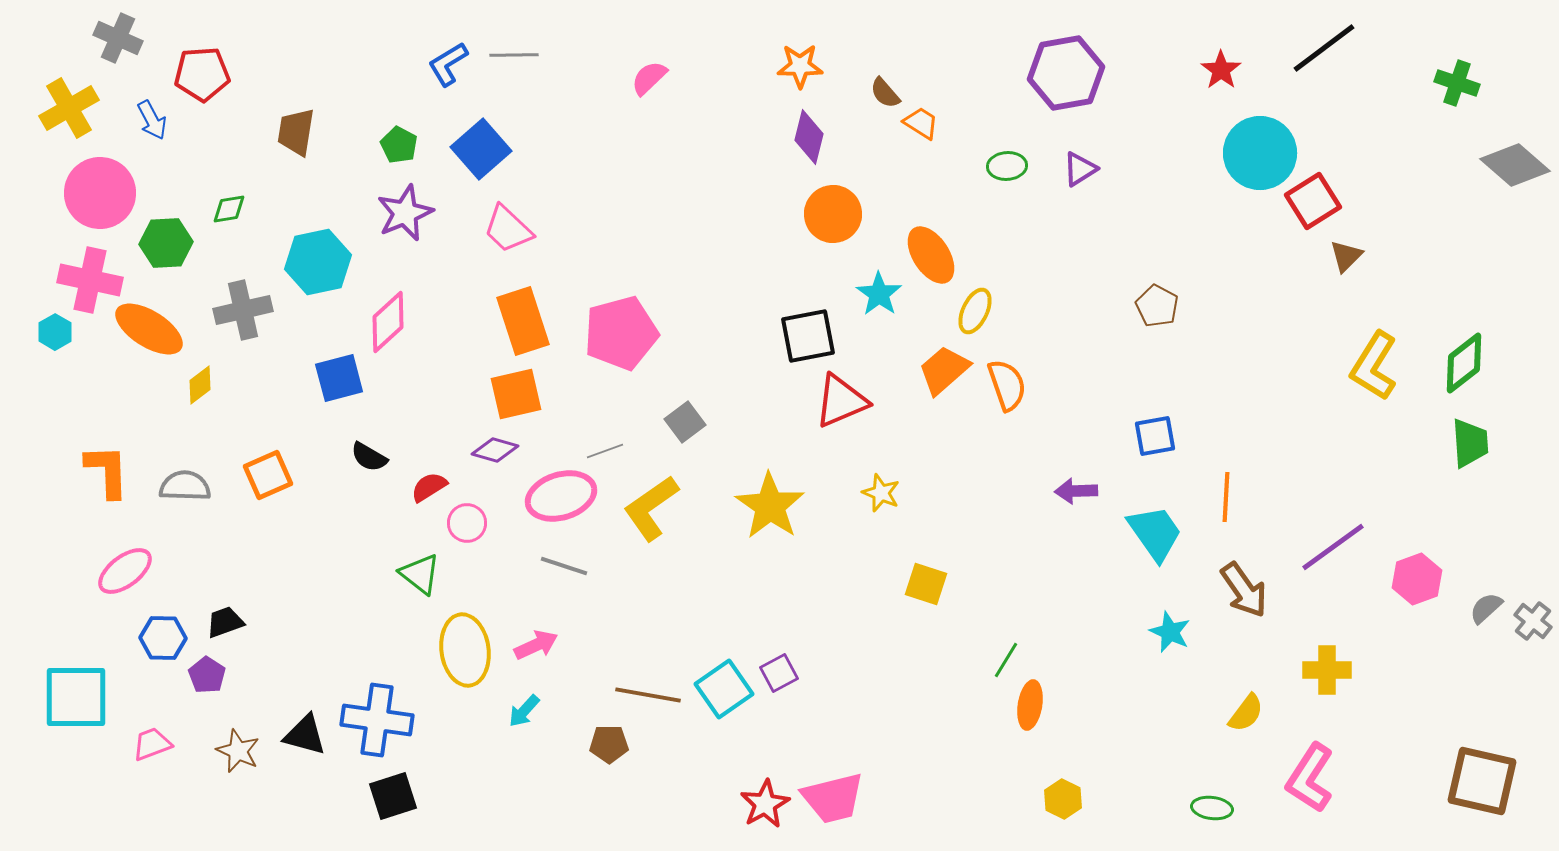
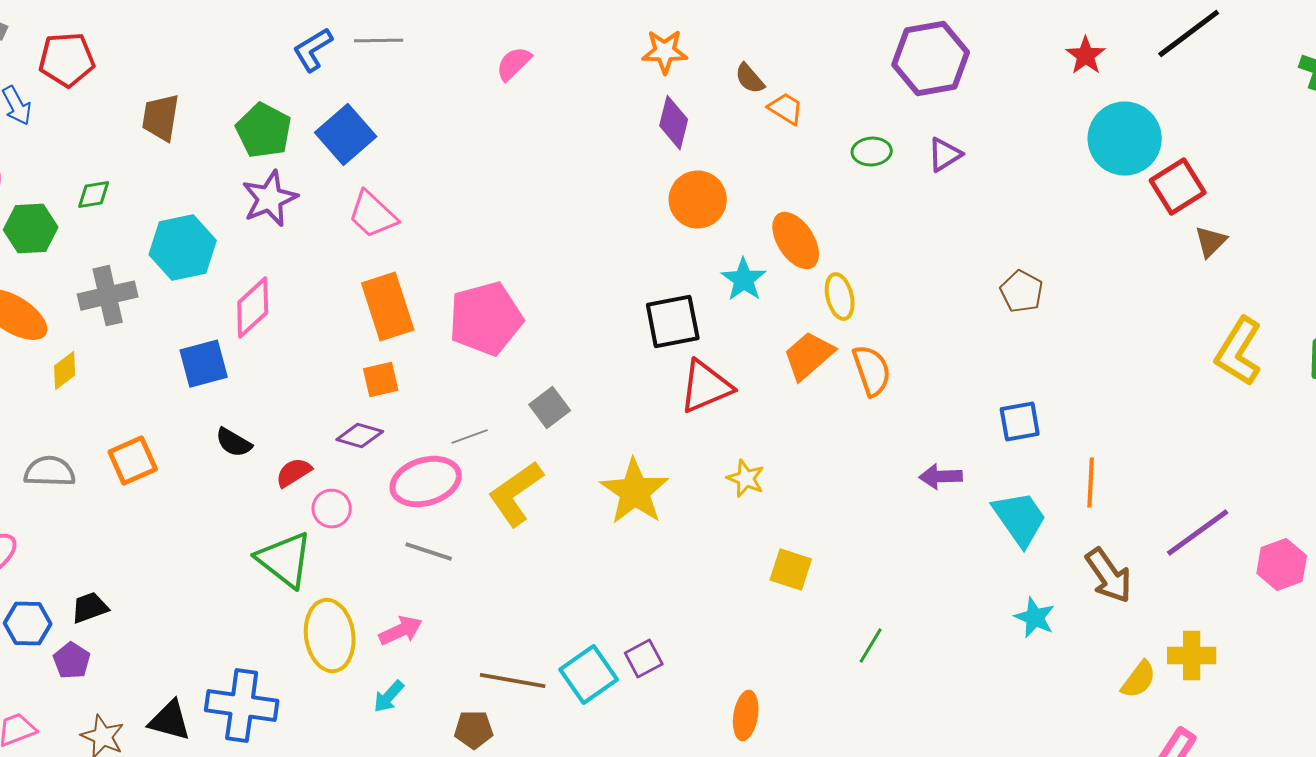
green pentagon: (399, 145) -> (264, 131), size x1.5
yellow ellipse: (975, 311) -> (840, 297), turned -39
orange square: (516, 394) -> (381, 380), size x0.7
green triangle: (420, 574) -> (285, 560), size x1.4
orange ellipse: (1030, 705) -> (746, 716), moved
yellow semicircle: (1246, 713) -> (1139, 680), moved

